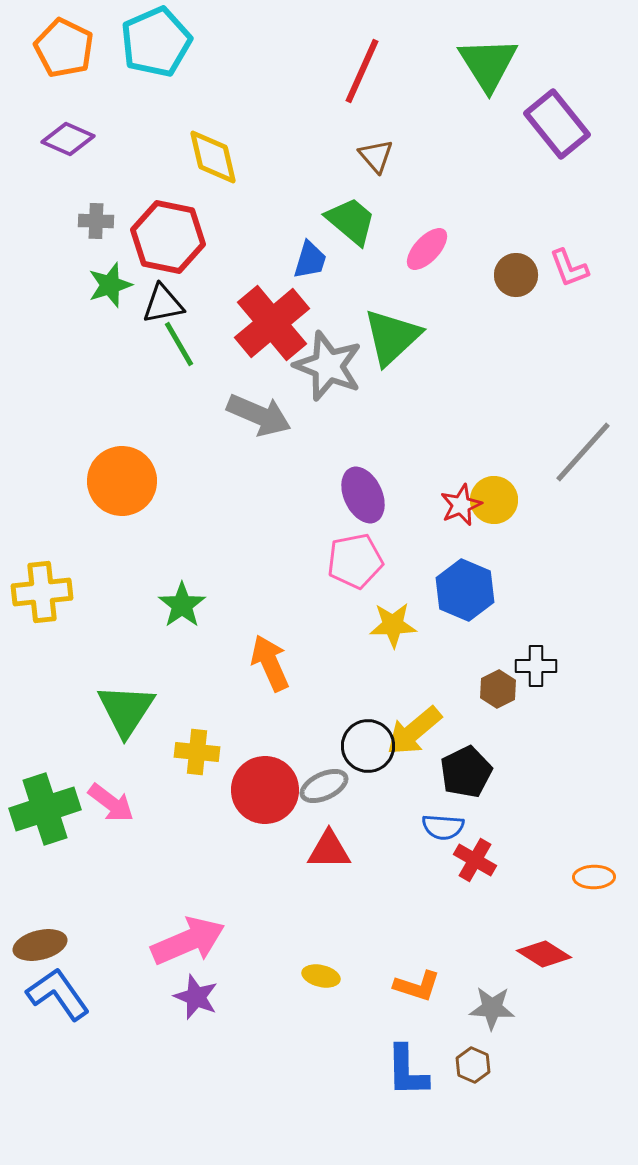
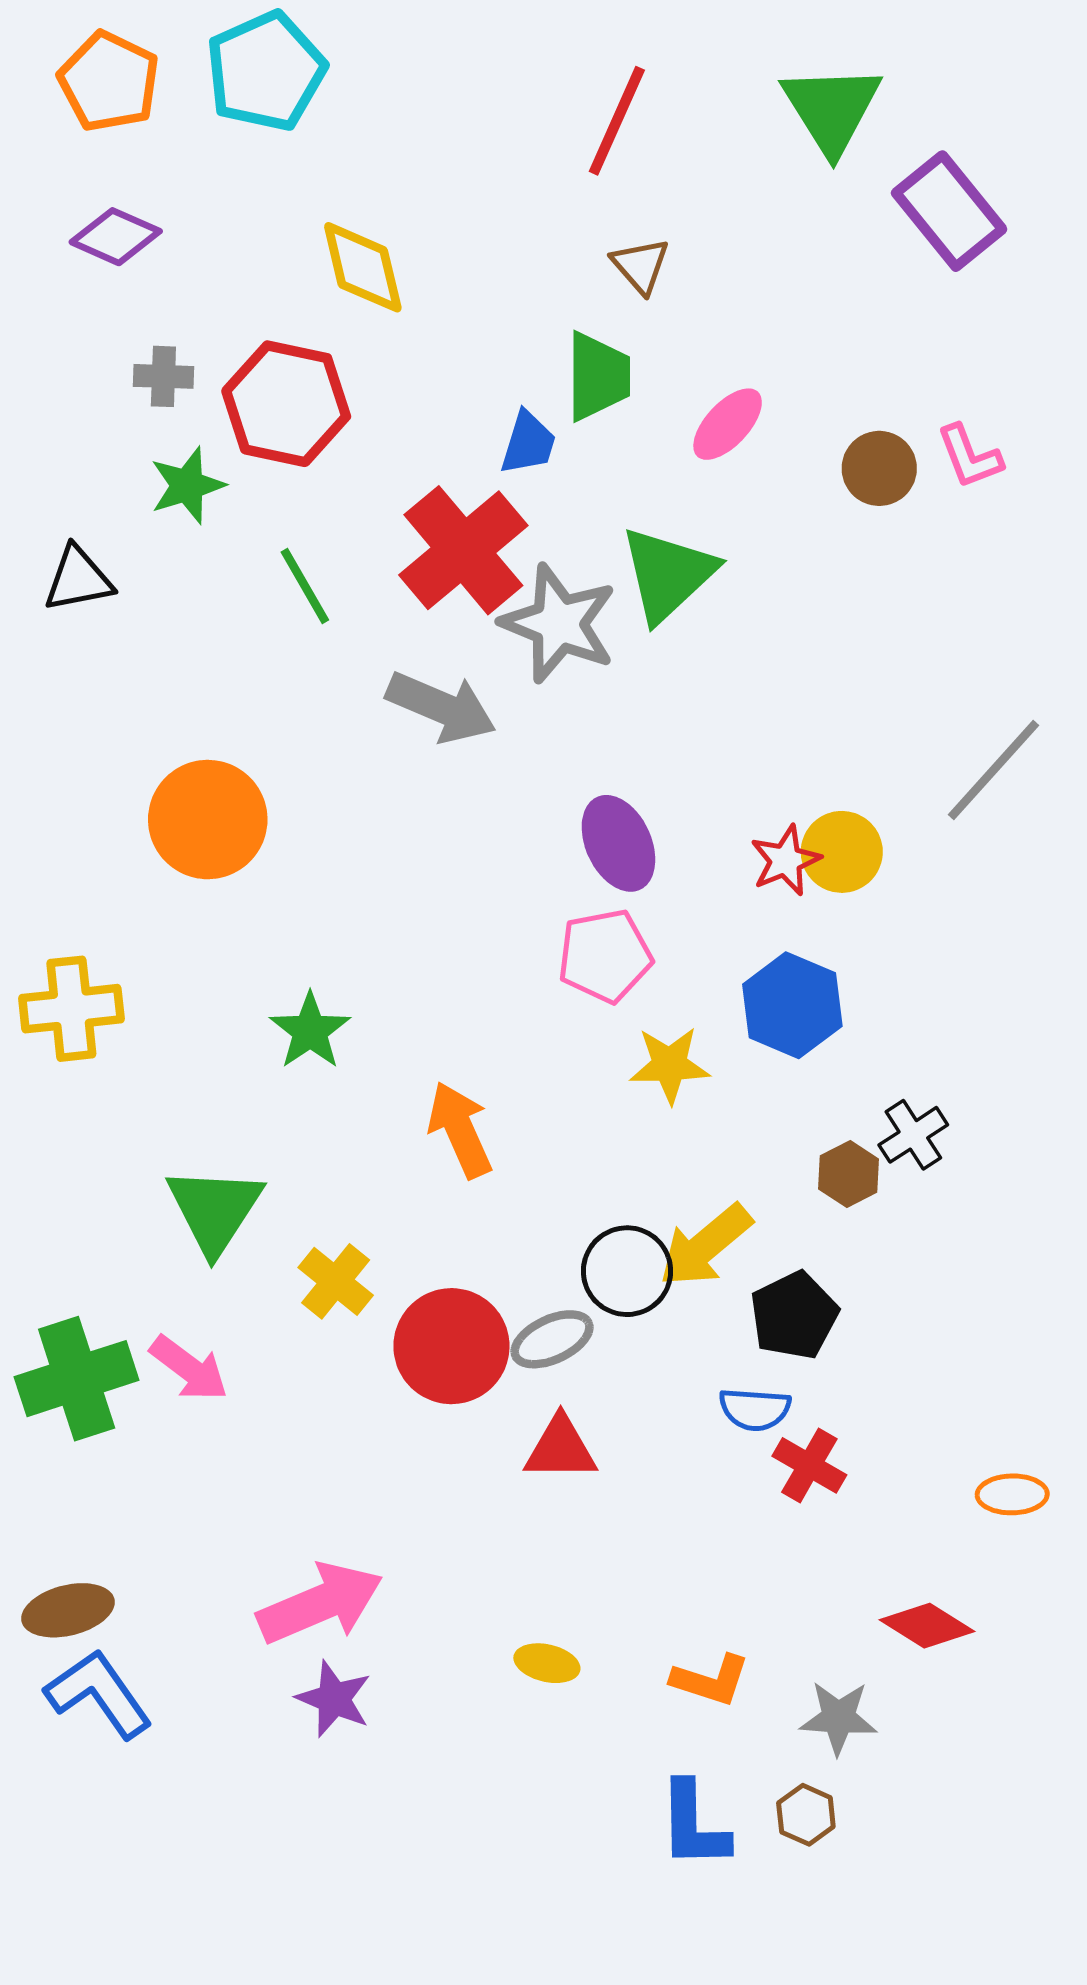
green trapezoid: (351, 221) -> (598, 376), turned 50
black triangle: (163, 304) -> (78, 579), moved
black cross: (536, 666) -> (913, 1135), turned -33
yellow cross: (197, 752) -> (336, 1281), turned 33

